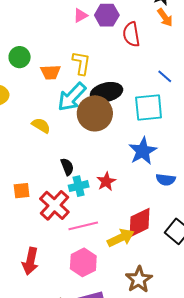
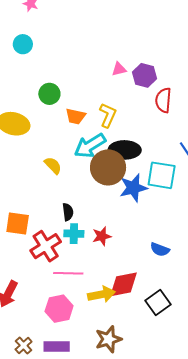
blue star: (143, 151) -> (133, 188), moved
orange square: (22, 191) -> (18, 223), size x1.4

